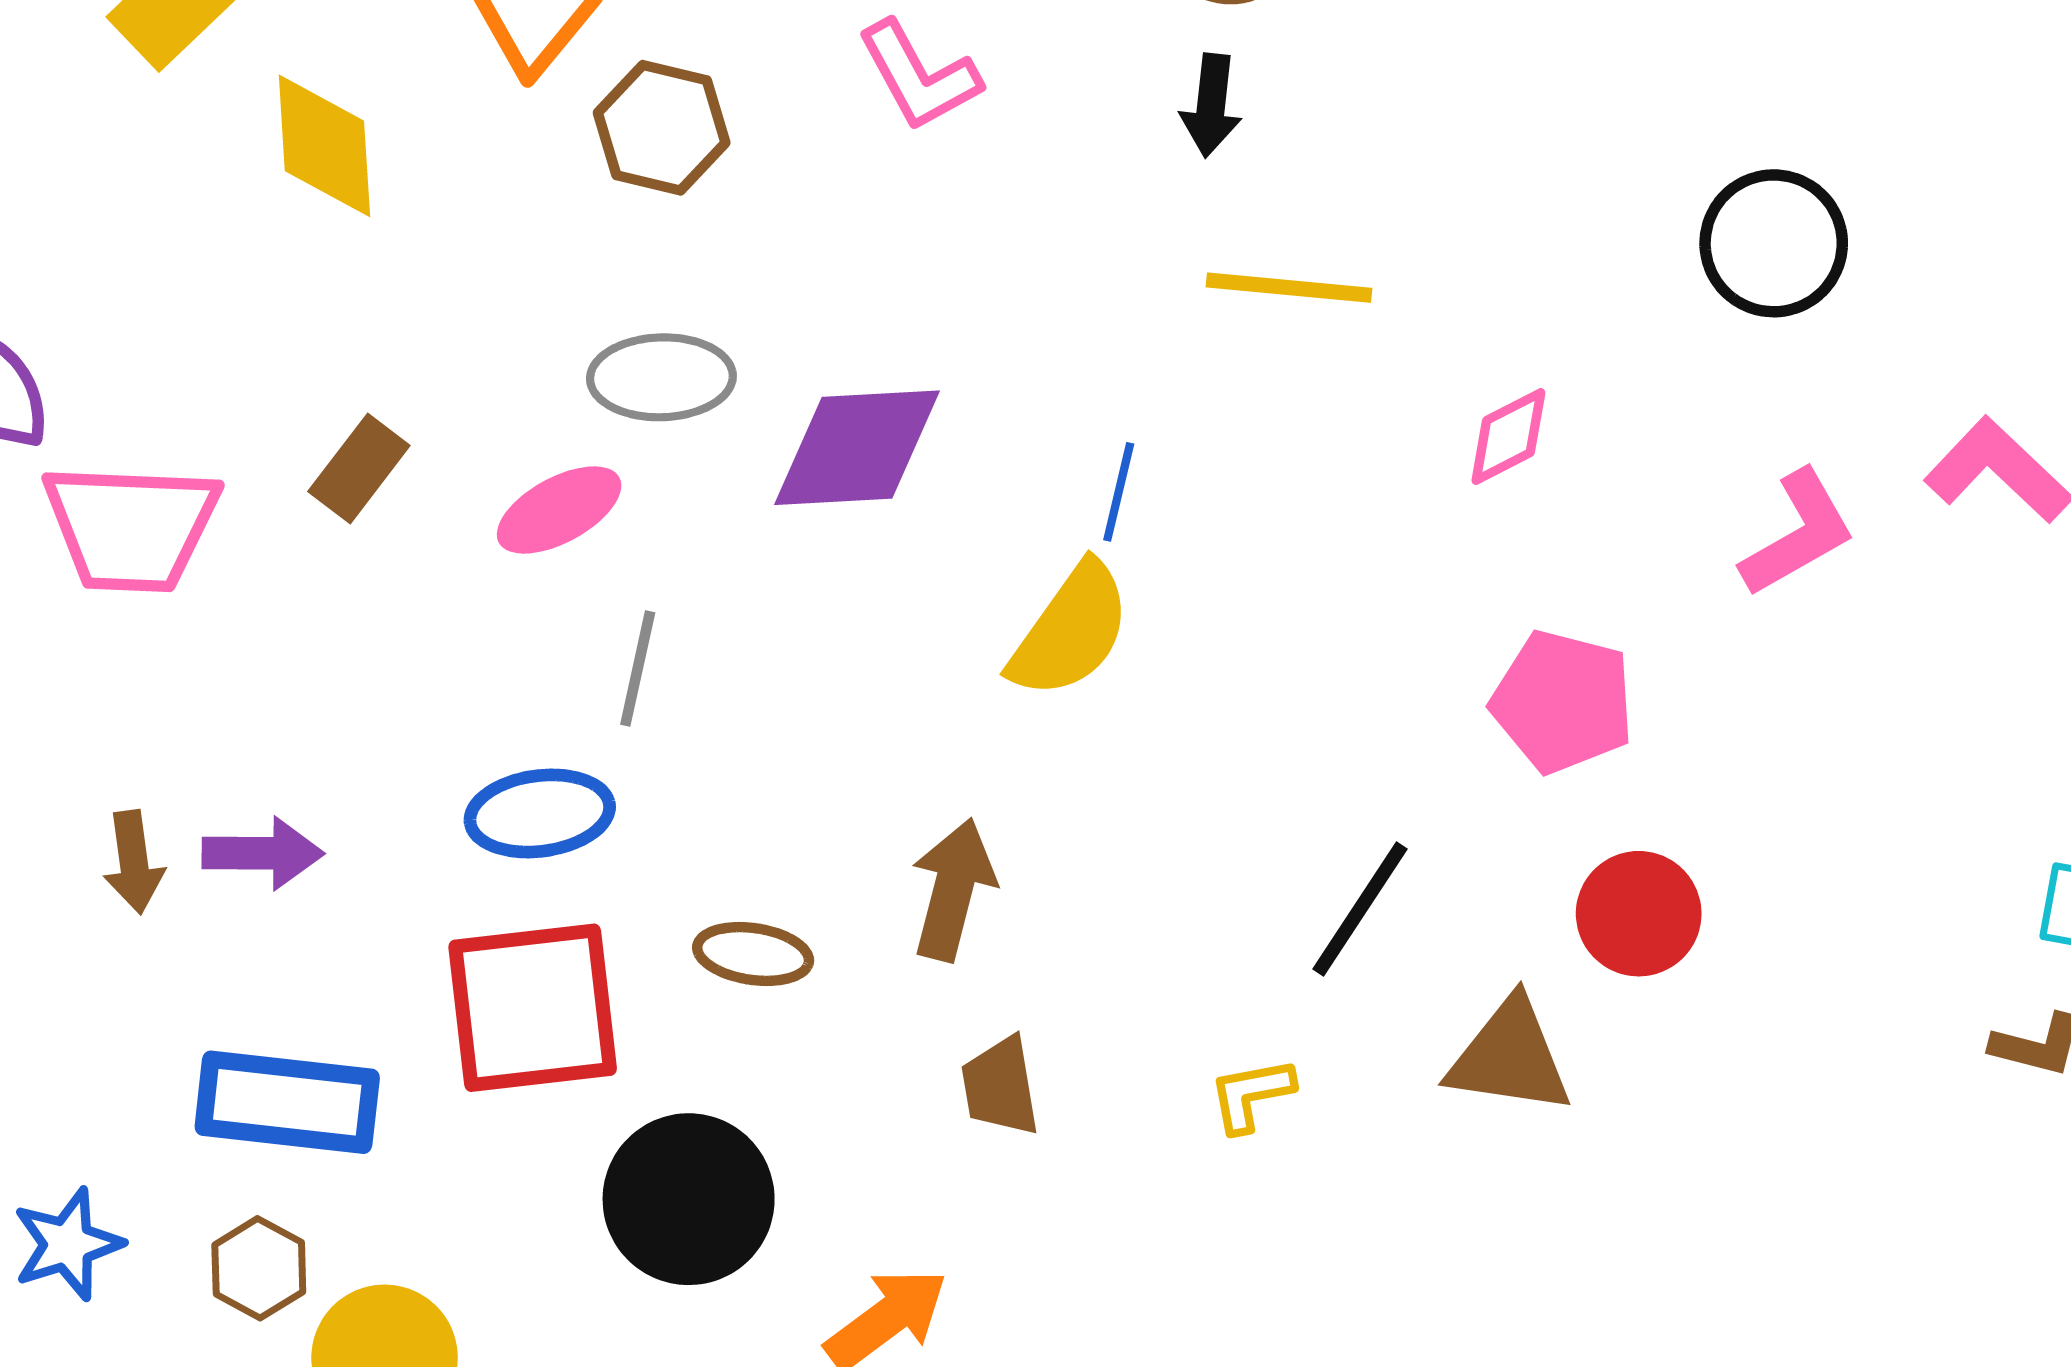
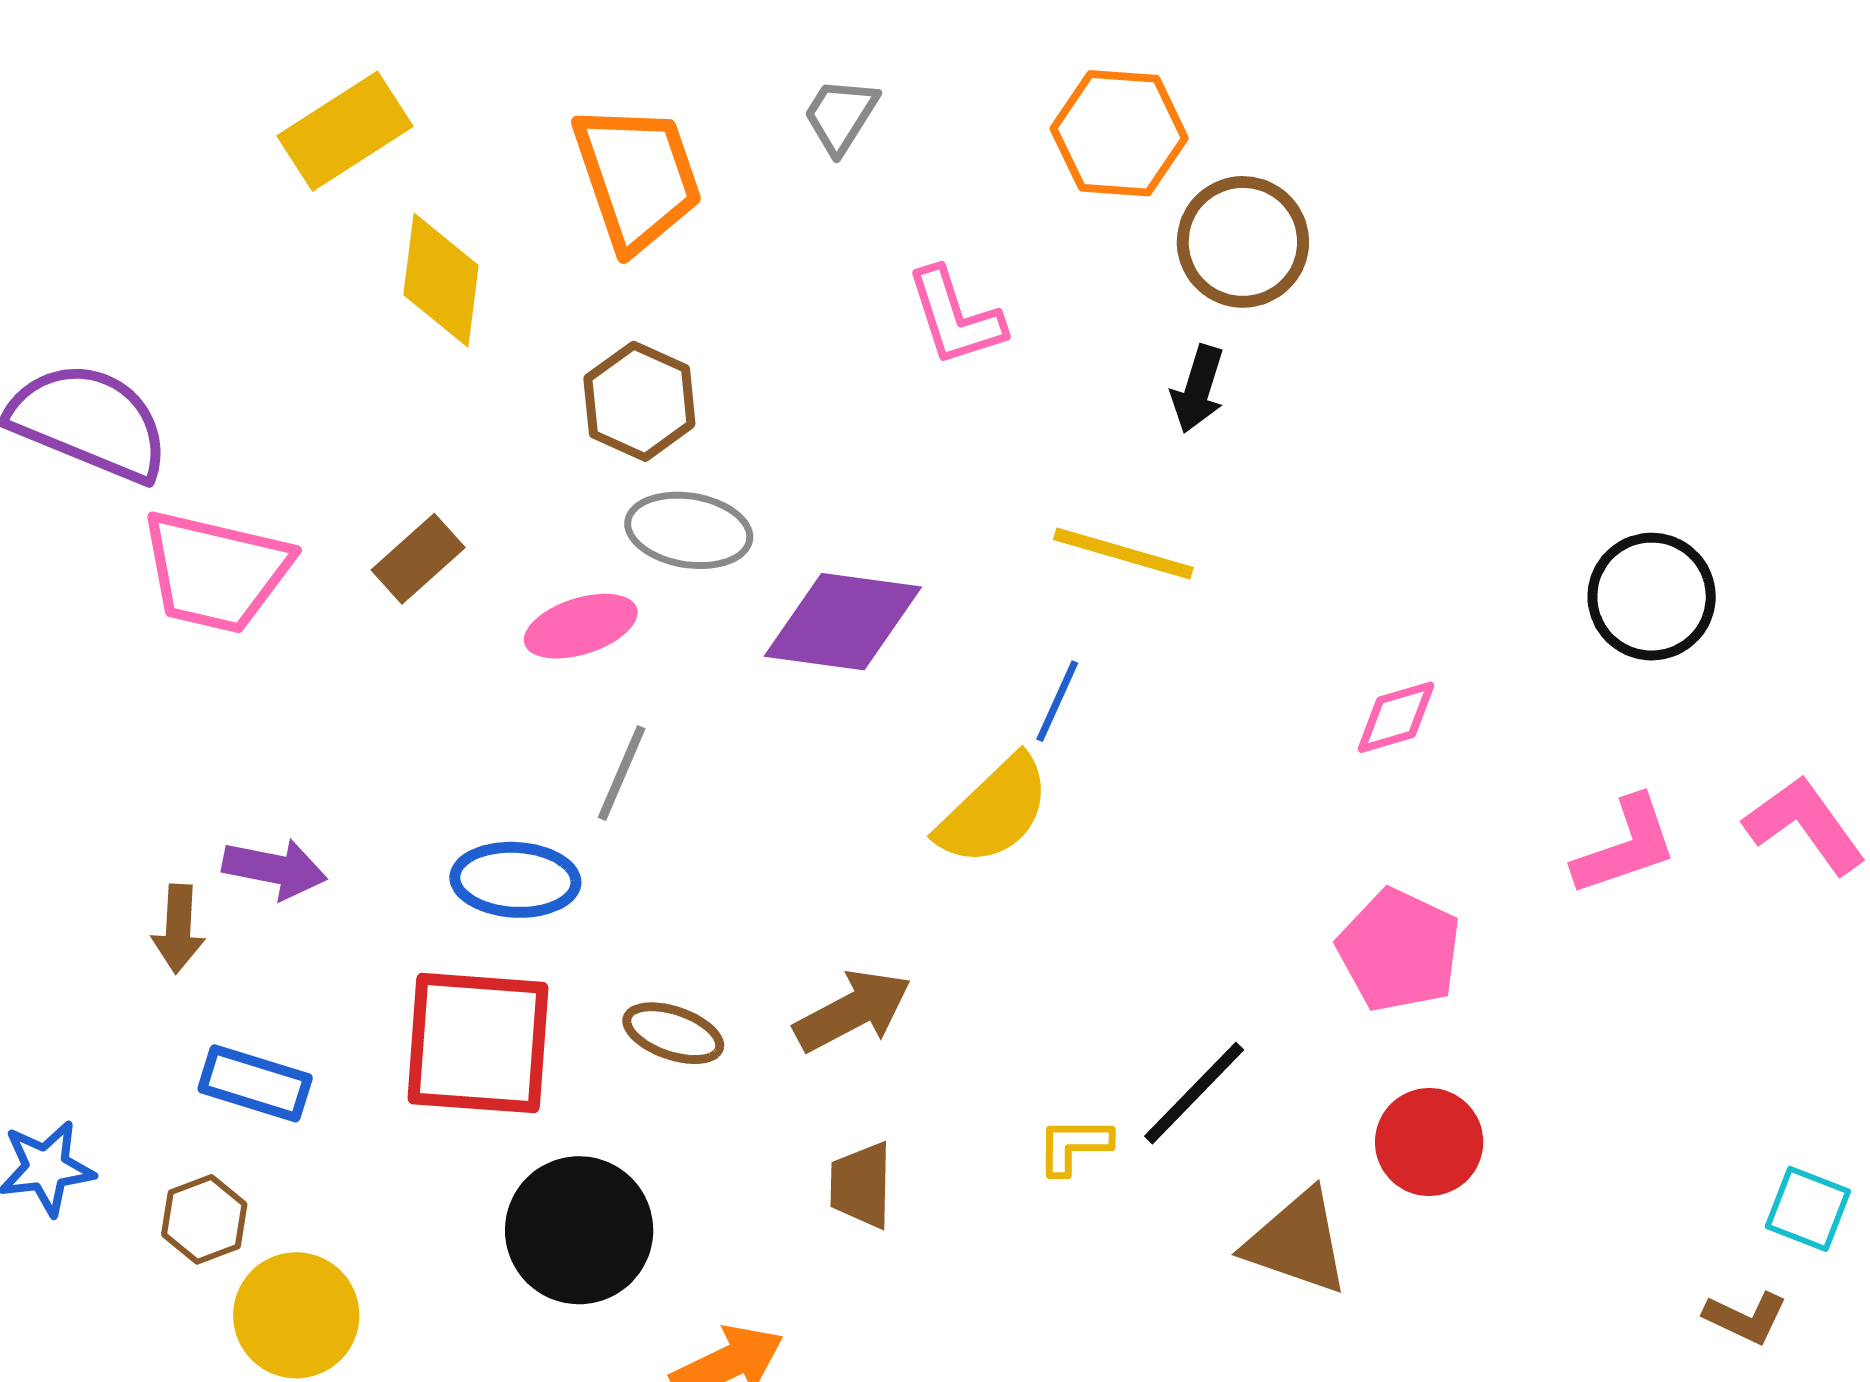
brown hexagon: (662, 128) -> (639, 401), moved
yellow line: (1289, 288) -> (1123, 553), moved
brown arrow: (134, 862) -> (178, 929), moved
brown arrow: (953, 890) -> (853, 1011), turned 37
yellow L-shape: (1251, 1095) -> (1074, 1146), moved
blue rectangle: (287, 1102) -> (255, 1083), size x0.7

